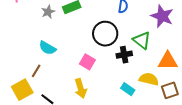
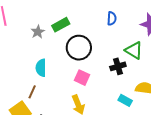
black circle: (105, 34) -> (79, 48), moved
cyan semicircle: (47, 48) -> (41, 68), turned 66

